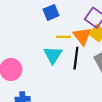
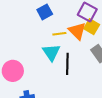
black line: (76, 58) -> (67, 64), moved

